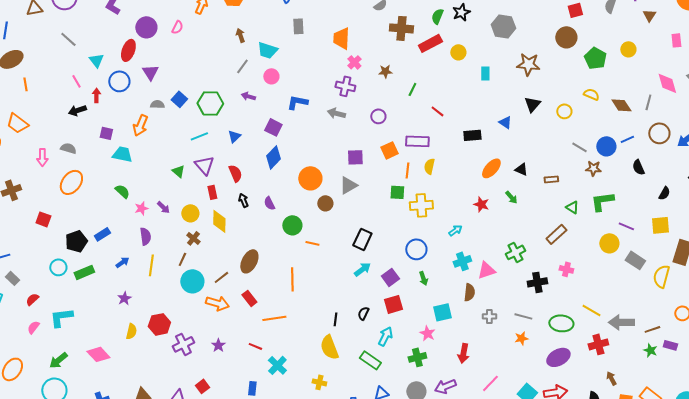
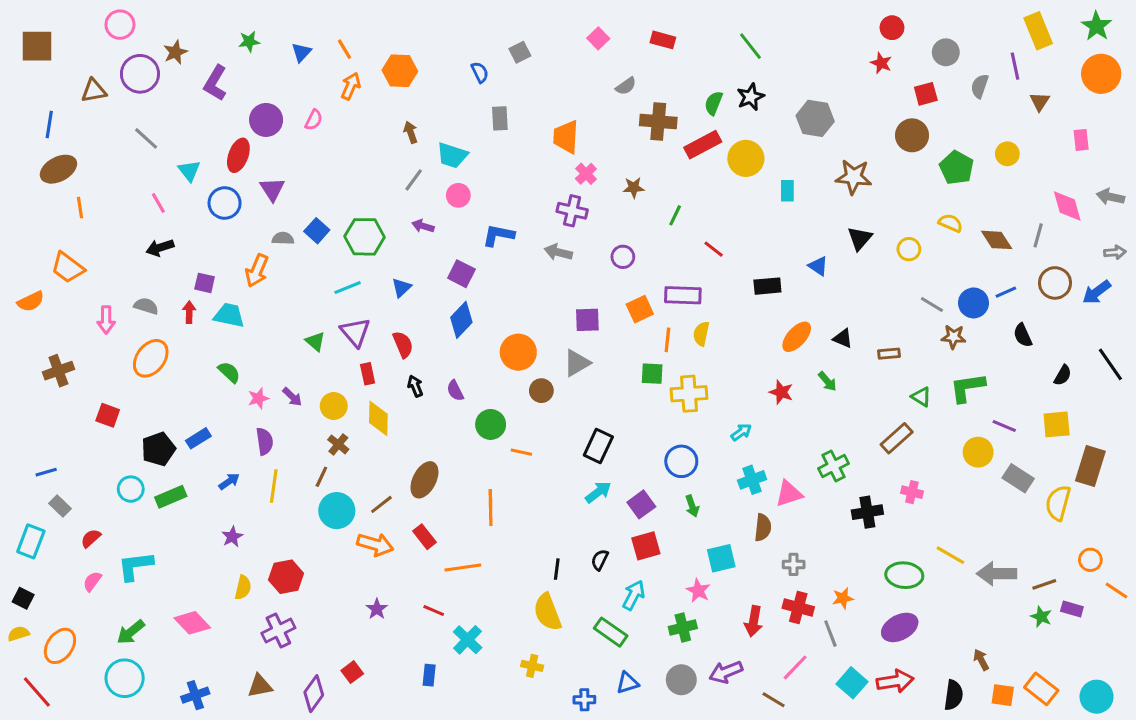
yellow circle: (458, 52) -> (746, 158), size x1.5
red arrow: (96, 95) -> (189, 312), moved
gray line: (523, 316) -> (830, 634), moved, turned 54
purple cross: (183, 344) -> (278, 631), moved
red cross: (598, 344) -> (798, 607), moved, turned 30

